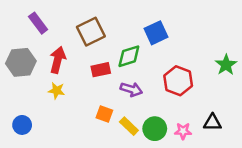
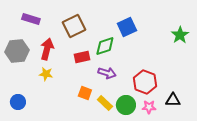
purple rectangle: (38, 23) -> (31, 19), turned -36
green star: (226, 65) -> (180, 35), moved
red hexagon: (178, 81) -> (145, 82), moved

